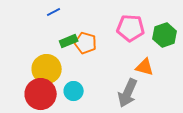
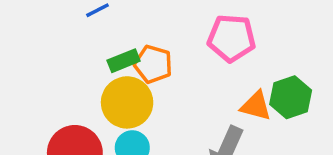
green hexagon: (165, 35) -> (291, 97), moved
yellow circle: (47, 69) -> (127, 102), moved

